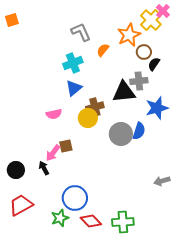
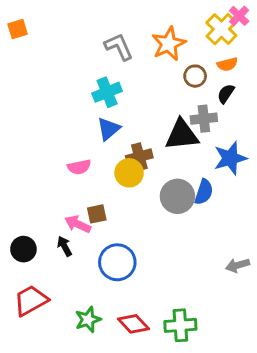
orange star: (129, 35) -> (169, 44), moved
orange semicircle: (103, 50) -> (227, 64), moved, turned -144
brown circle: (144, 52) -> (195, 76), moved
pink arrow: (53, 153) -> (78, 224), turned 78
blue circle: (75, 198) -> (117, 262), moved

